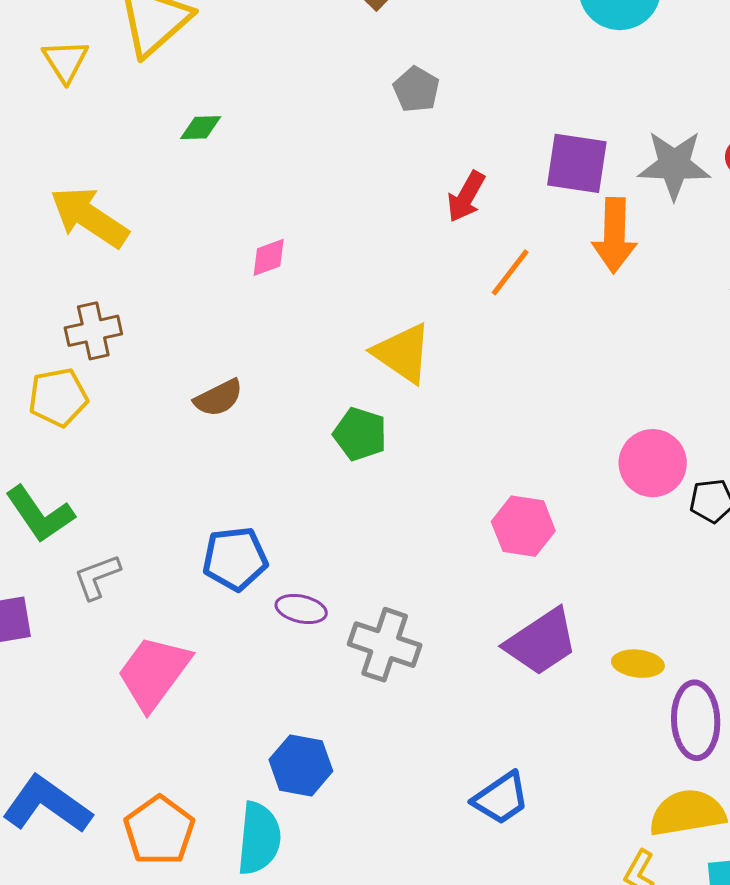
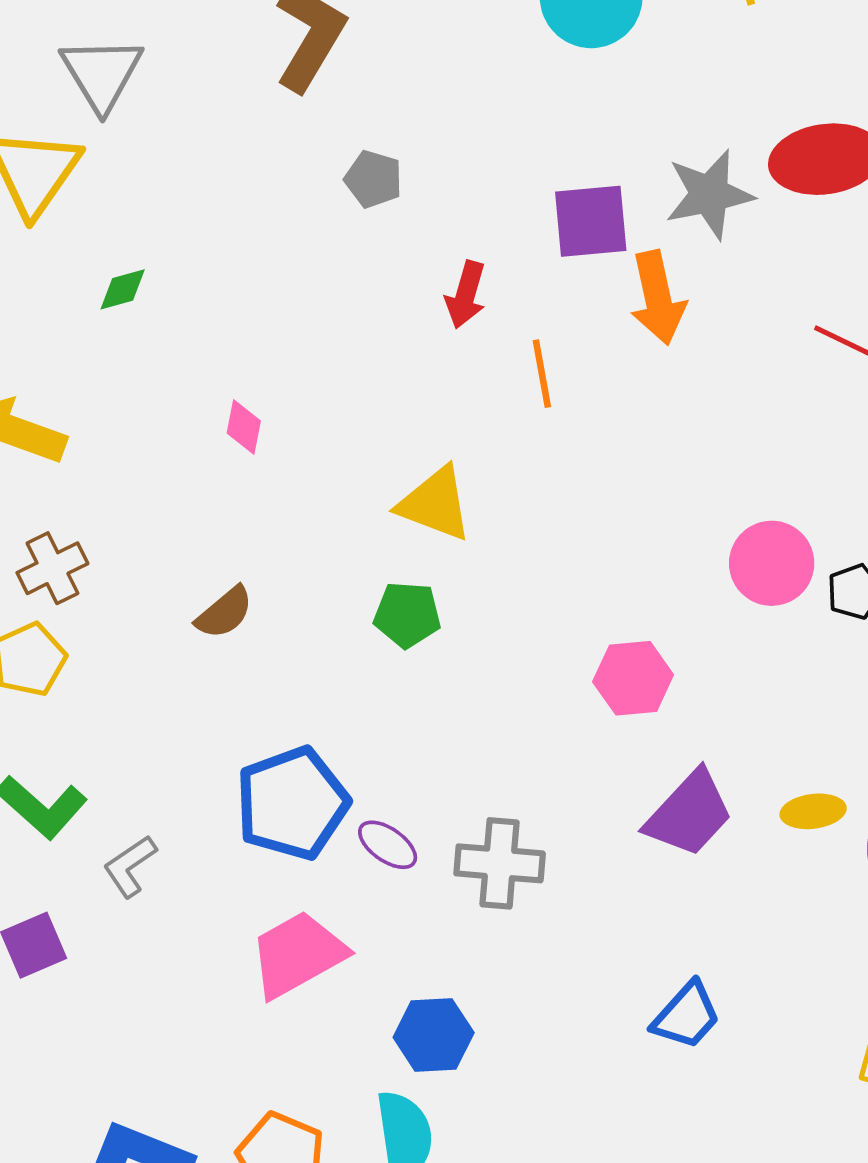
pink diamond: (269, 257) -> (244, 427), turned -45
orange line: (510, 272) -> (542, 374), turned -34
blue pentagon: (235, 559) -> (292, 803), size x1.4
purple ellipse: (301, 609) -> (388, 845), turned 36
pink trapezoid: (154, 673) -> (298, 954), moved, turned 38

